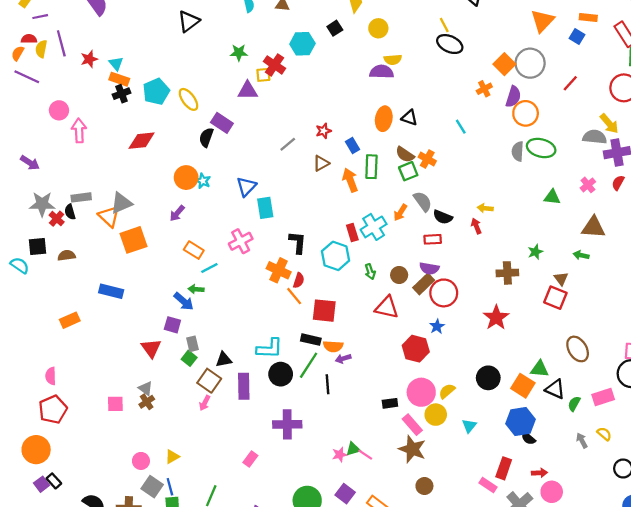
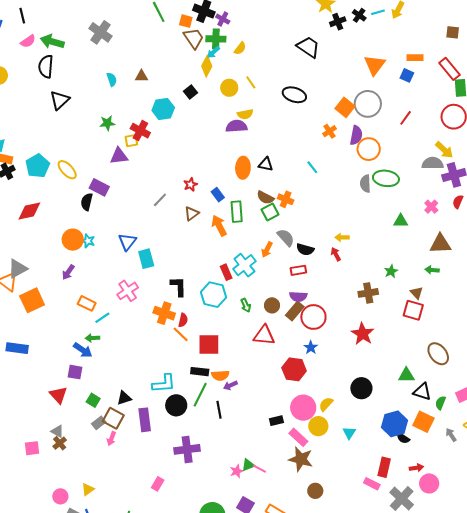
yellow line: (444, 25) -> (251, 82), moved
gray rectangle: (193, 344) -> (99, 423), moved, turned 72
orange square: (523, 386) -> (423, 422), moved

